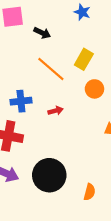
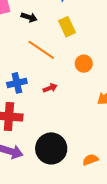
yellow rectangle: (84, 59) -> (67, 27), moved, turned -48
orange semicircle: (90, 192) -> (90, 160), turned -119

